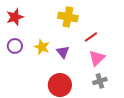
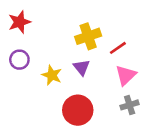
yellow cross: (68, 17) -> (88, 36), moved, turned -30
yellow star: (42, 47) -> (52, 75), moved

